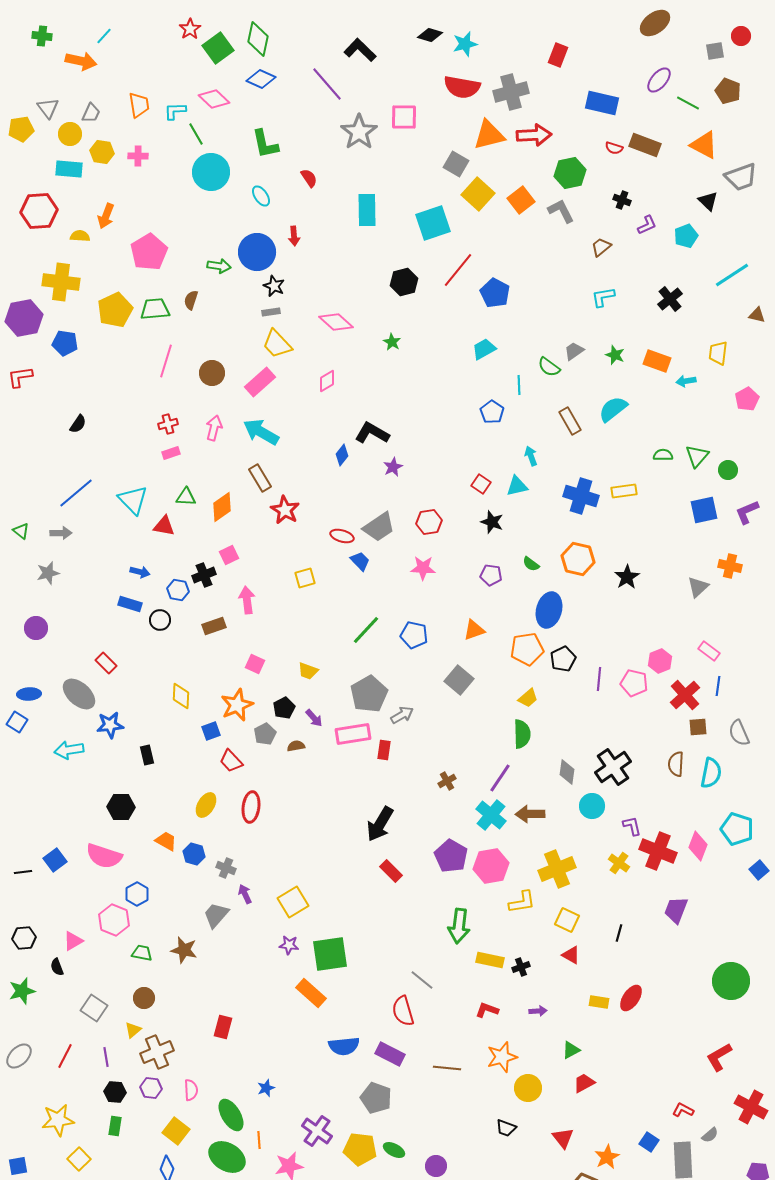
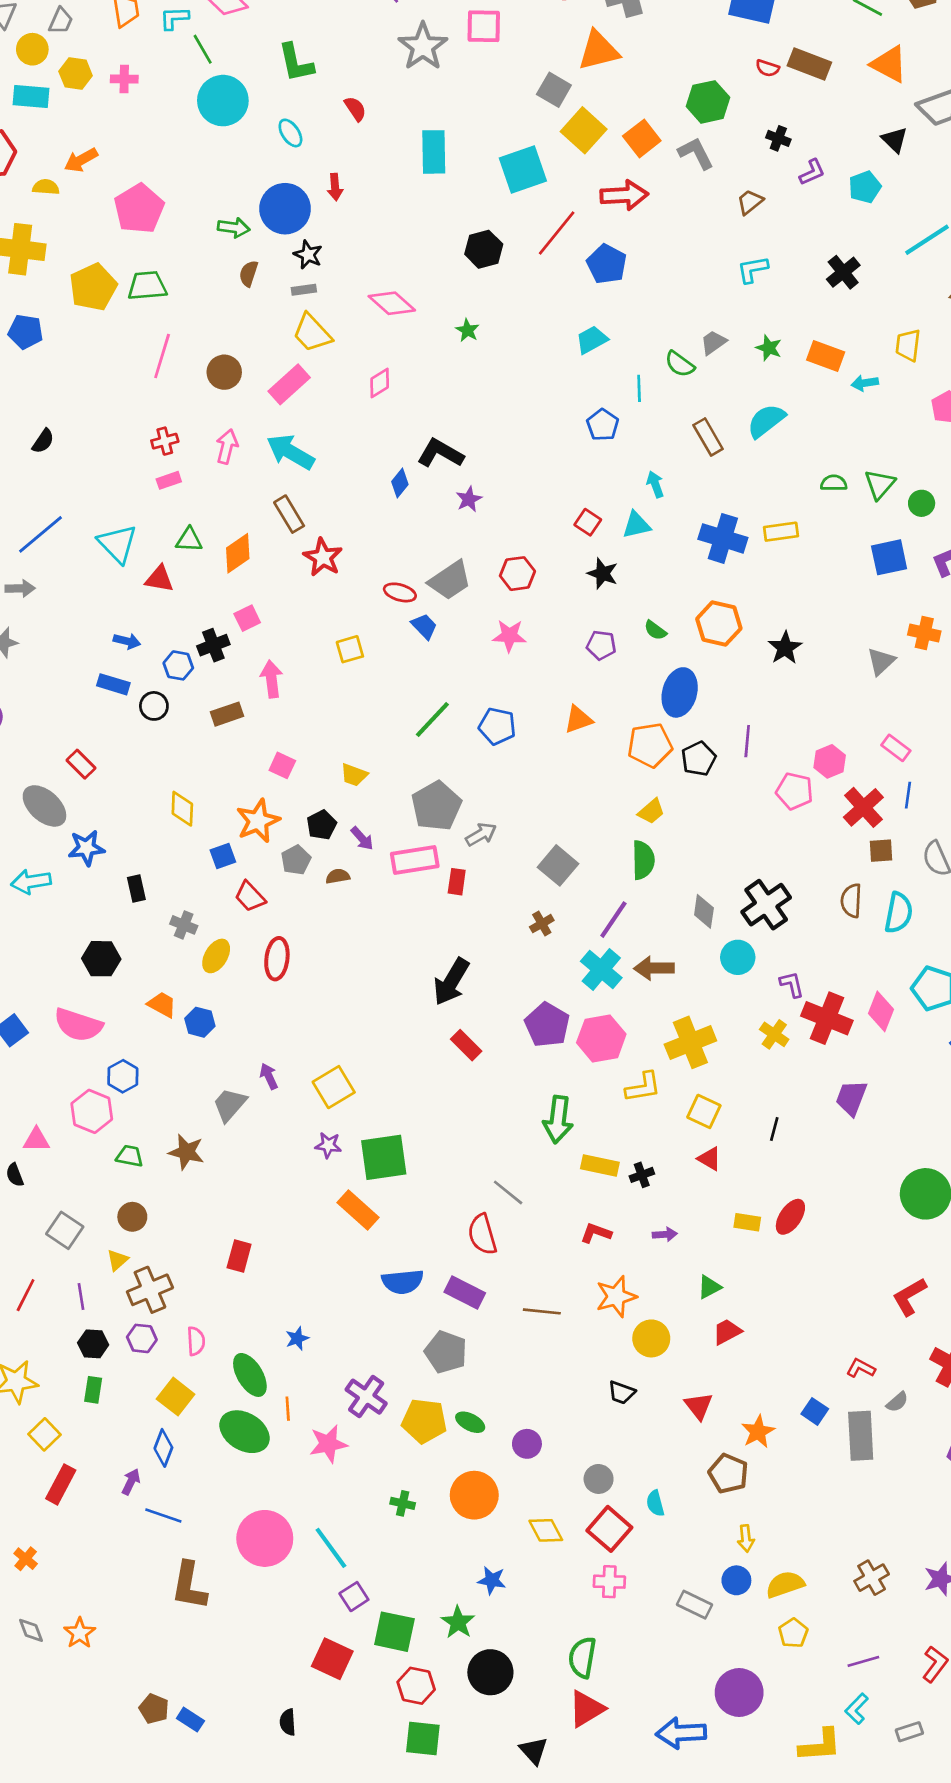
red arrow: (534, 135) -> (624, 195), moved
orange arrow: (106, 216) -> (81, 160), turned 40
brown semicircle: (191, 300) -> (249, 274), moved
purple line: (599, 679) -> (747, 741), moved
gray square: (459, 680) -> (558, 865), moved
gray cross: (226, 868) -> (184, 925), moved
pink triangle: (73, 941) -> (36, 1140), turned 30

